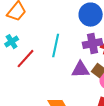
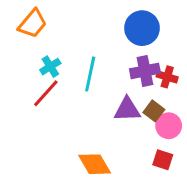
cyan cross: (12, 42) -> (50, 67), moved

